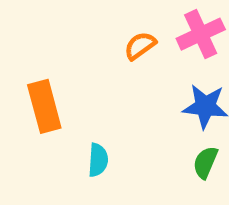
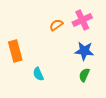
cyan semicircle: (98, 160) -> (38, 74), turned 152

